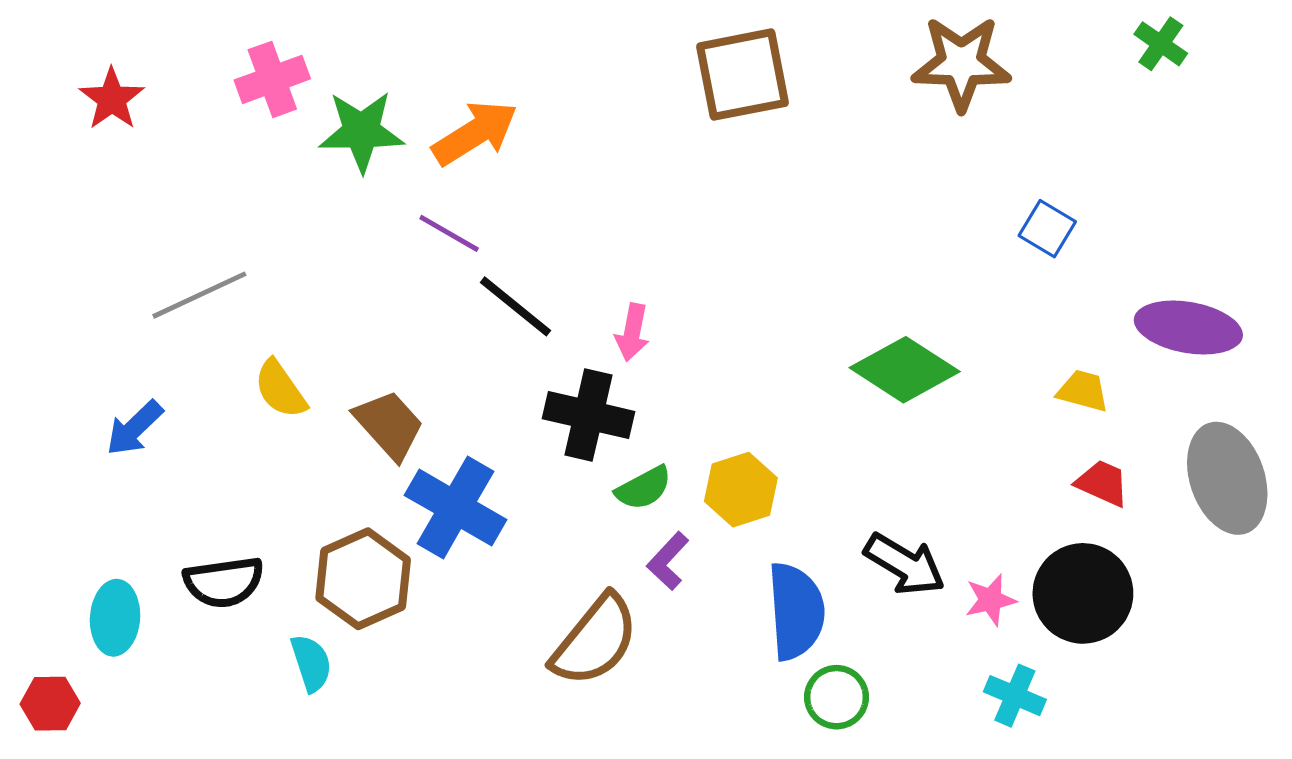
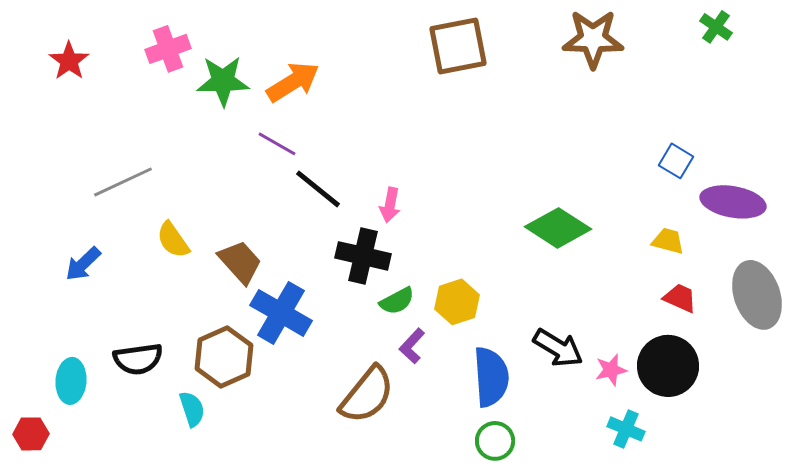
blue square: (1047, 229) -> (676, 161), moved
green circle: (837, 697) -> (495, 441), moved

